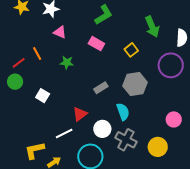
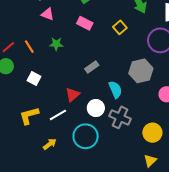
orange line: (37, 53) -> (29, 47), moved
gray hexagon: (135, 84) -> (141, 71), moved
yellow circle: (158, 147) -> (152, 133), moved
yellow L-shape: (35, 150) -> (29, 116), moved

